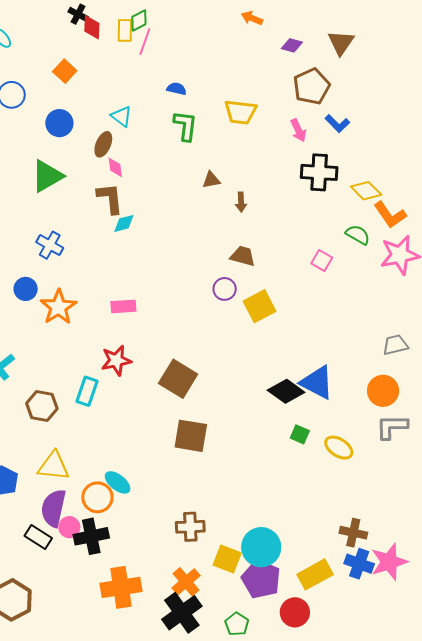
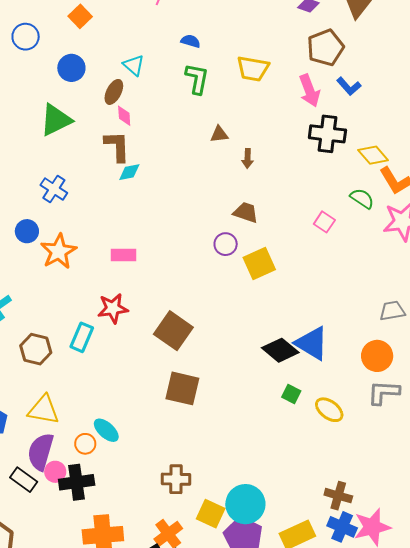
pink arrow: (298, 130) -> (309, 91), size x1.4
orange circle: (97, 497) -> (85, 444), size x0.7

